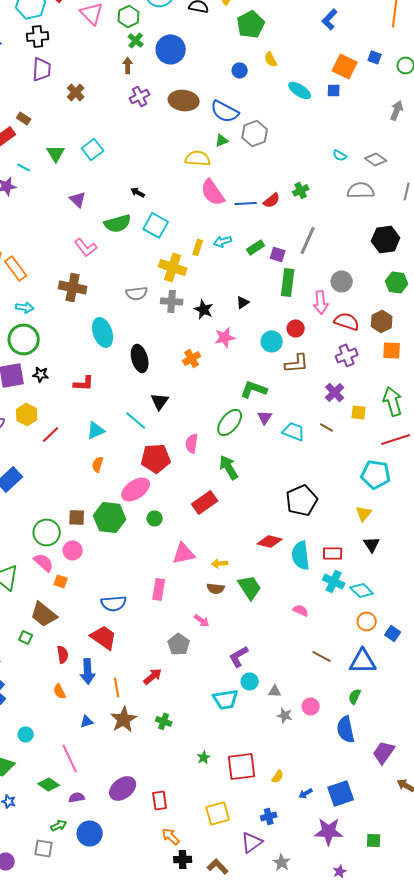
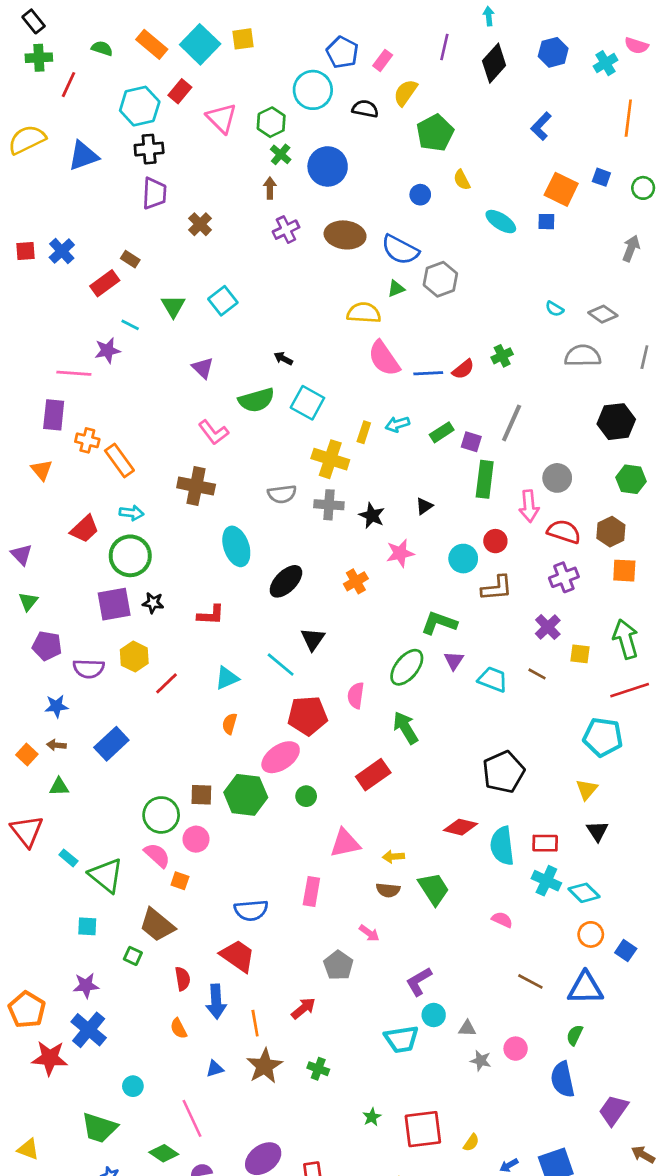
black ellipse: (140, 358) -> (286, 581), turned 60

